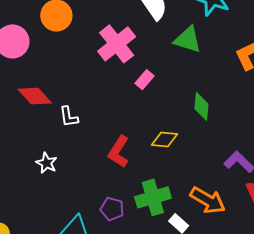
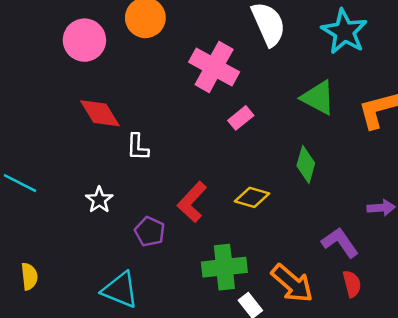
green triangle: (188, 40) -> (318, 98), moved
pink cross: (117, 44) -> (214, 67), turned -33
purple pentagon: (112, 209) -> (150, 232), moved

